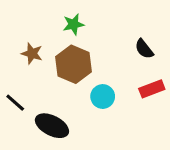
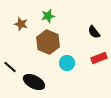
brown star: (32, 54) -> (21, 24), moved

